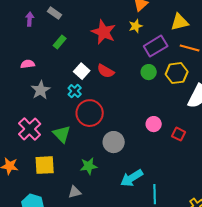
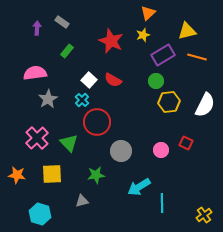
pink semicircle: (28, 64) -> (35, 73), size x1.6
yellow hexagon: (177, 73) -> (169, 102), moved
pink circle: (154, 124) -> (161, 150), moved

